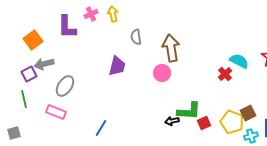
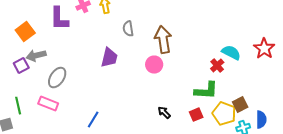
green line: (24, 99) -> (18, 106), moved
green L-shape: (189, 111) -> (206, 91), moved
black arrow: (172, 121) -> (164, 113), turned 56

